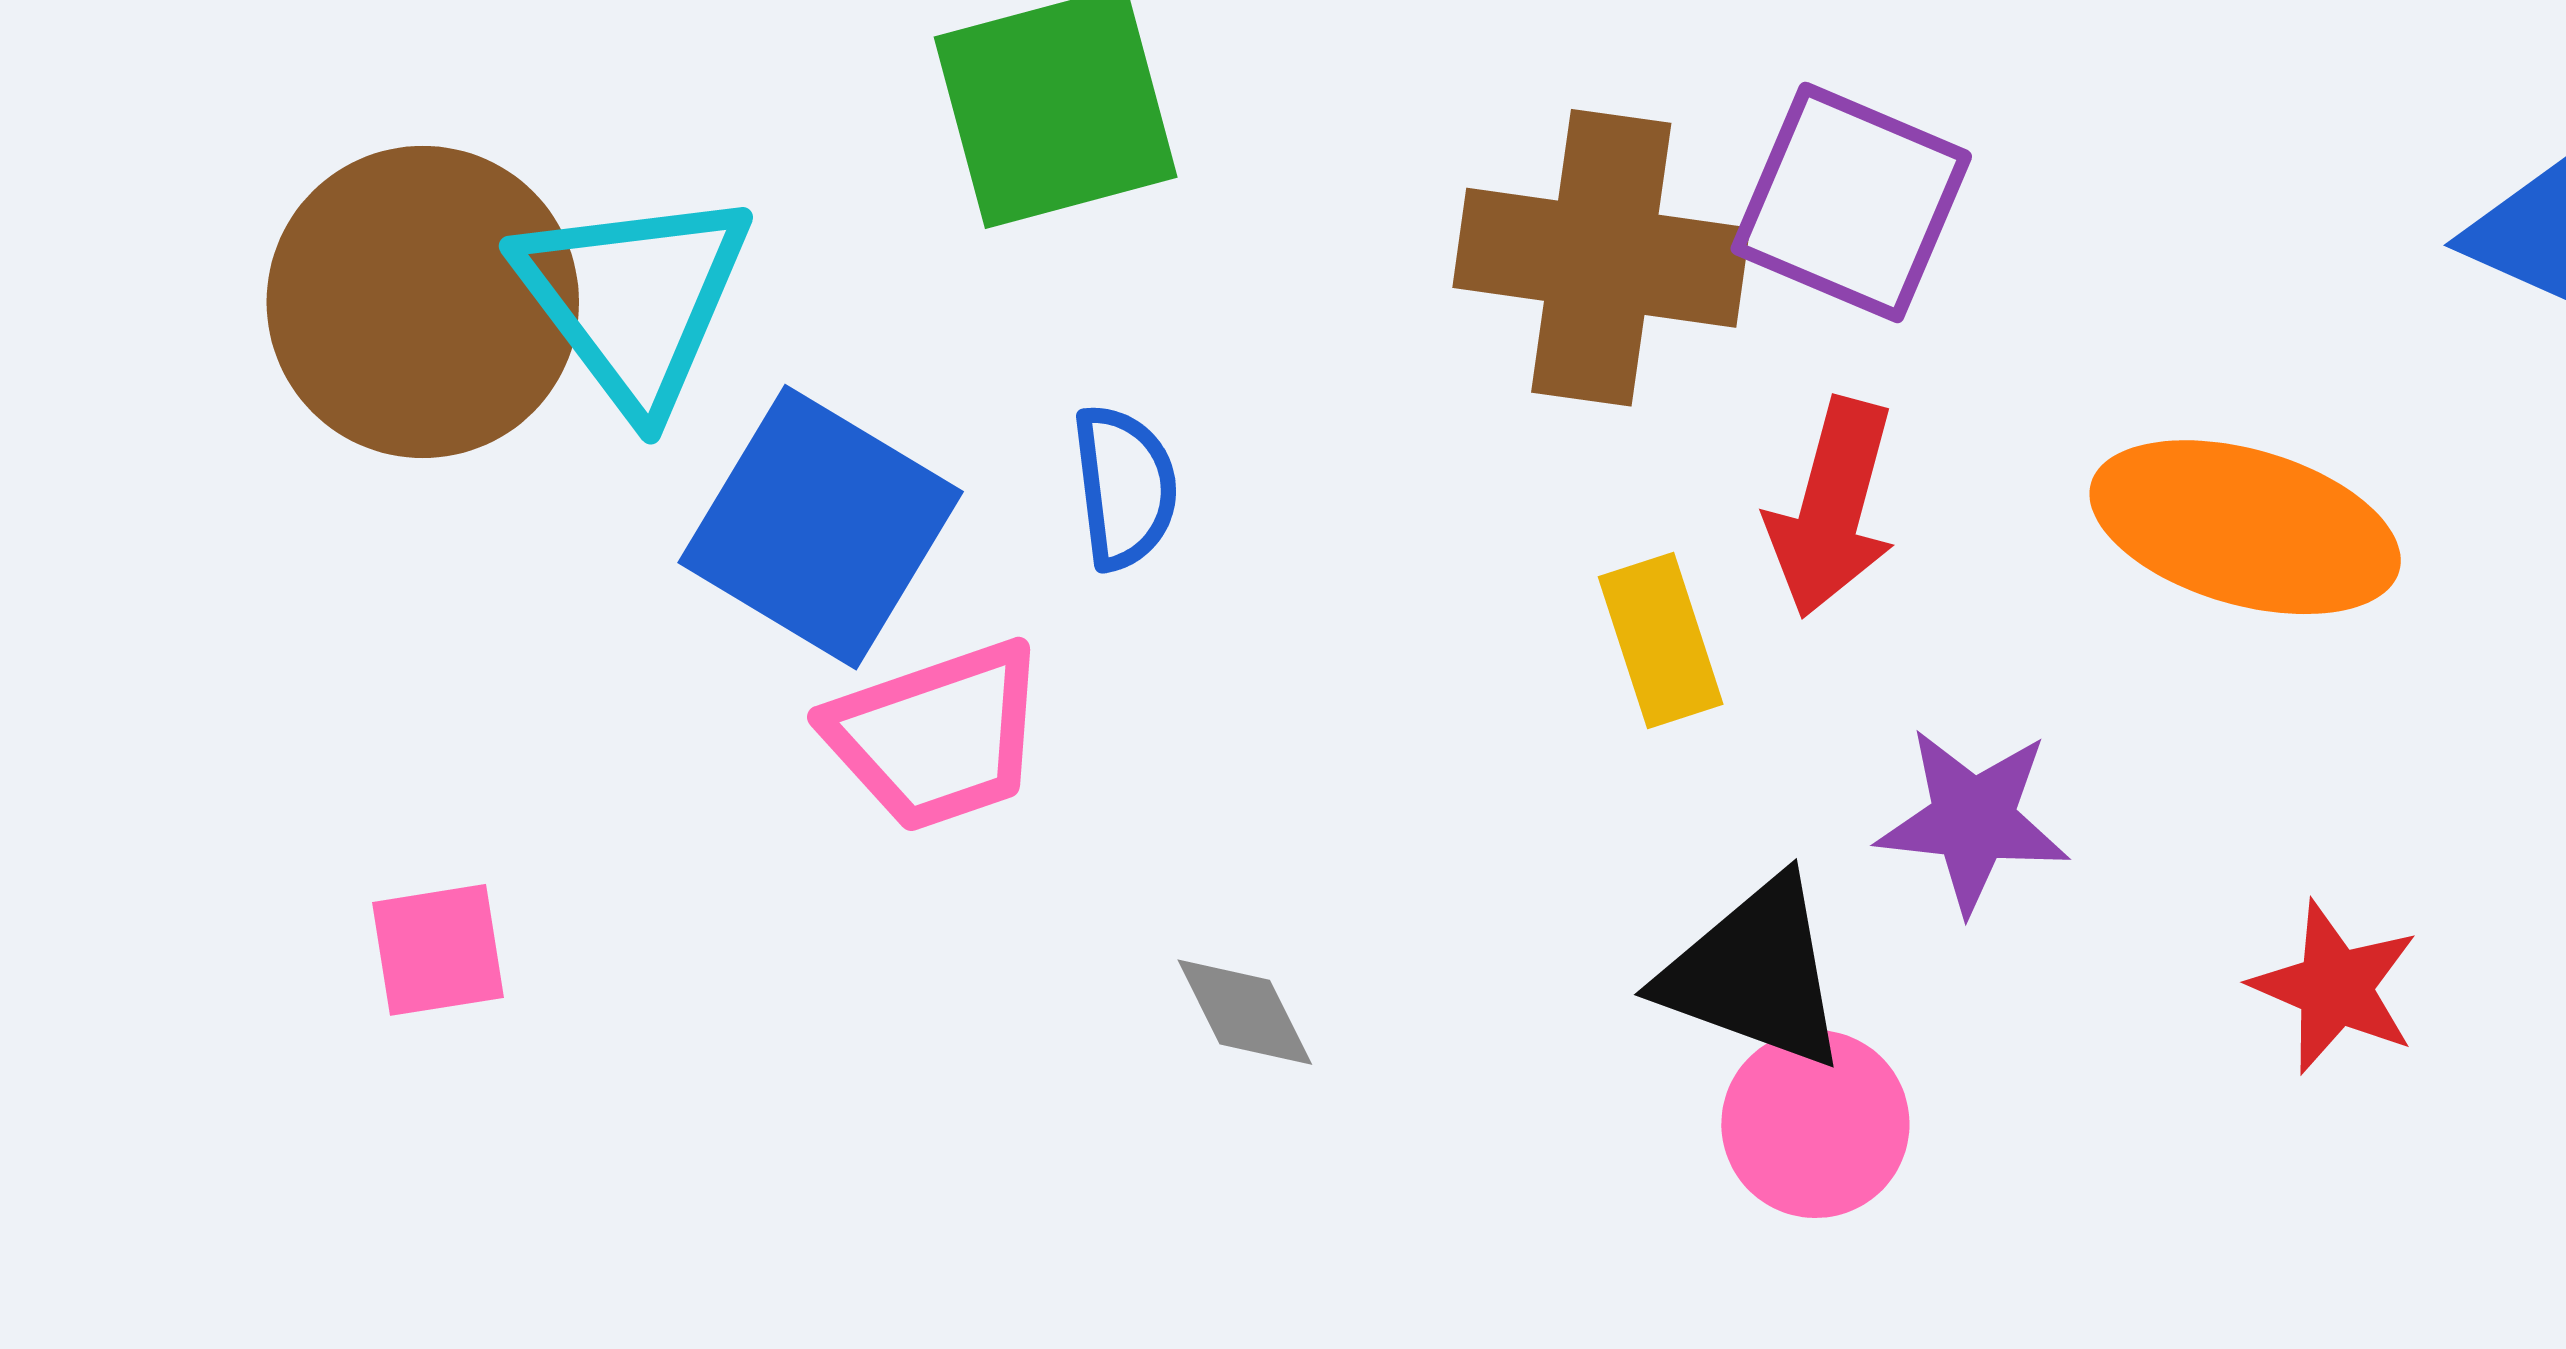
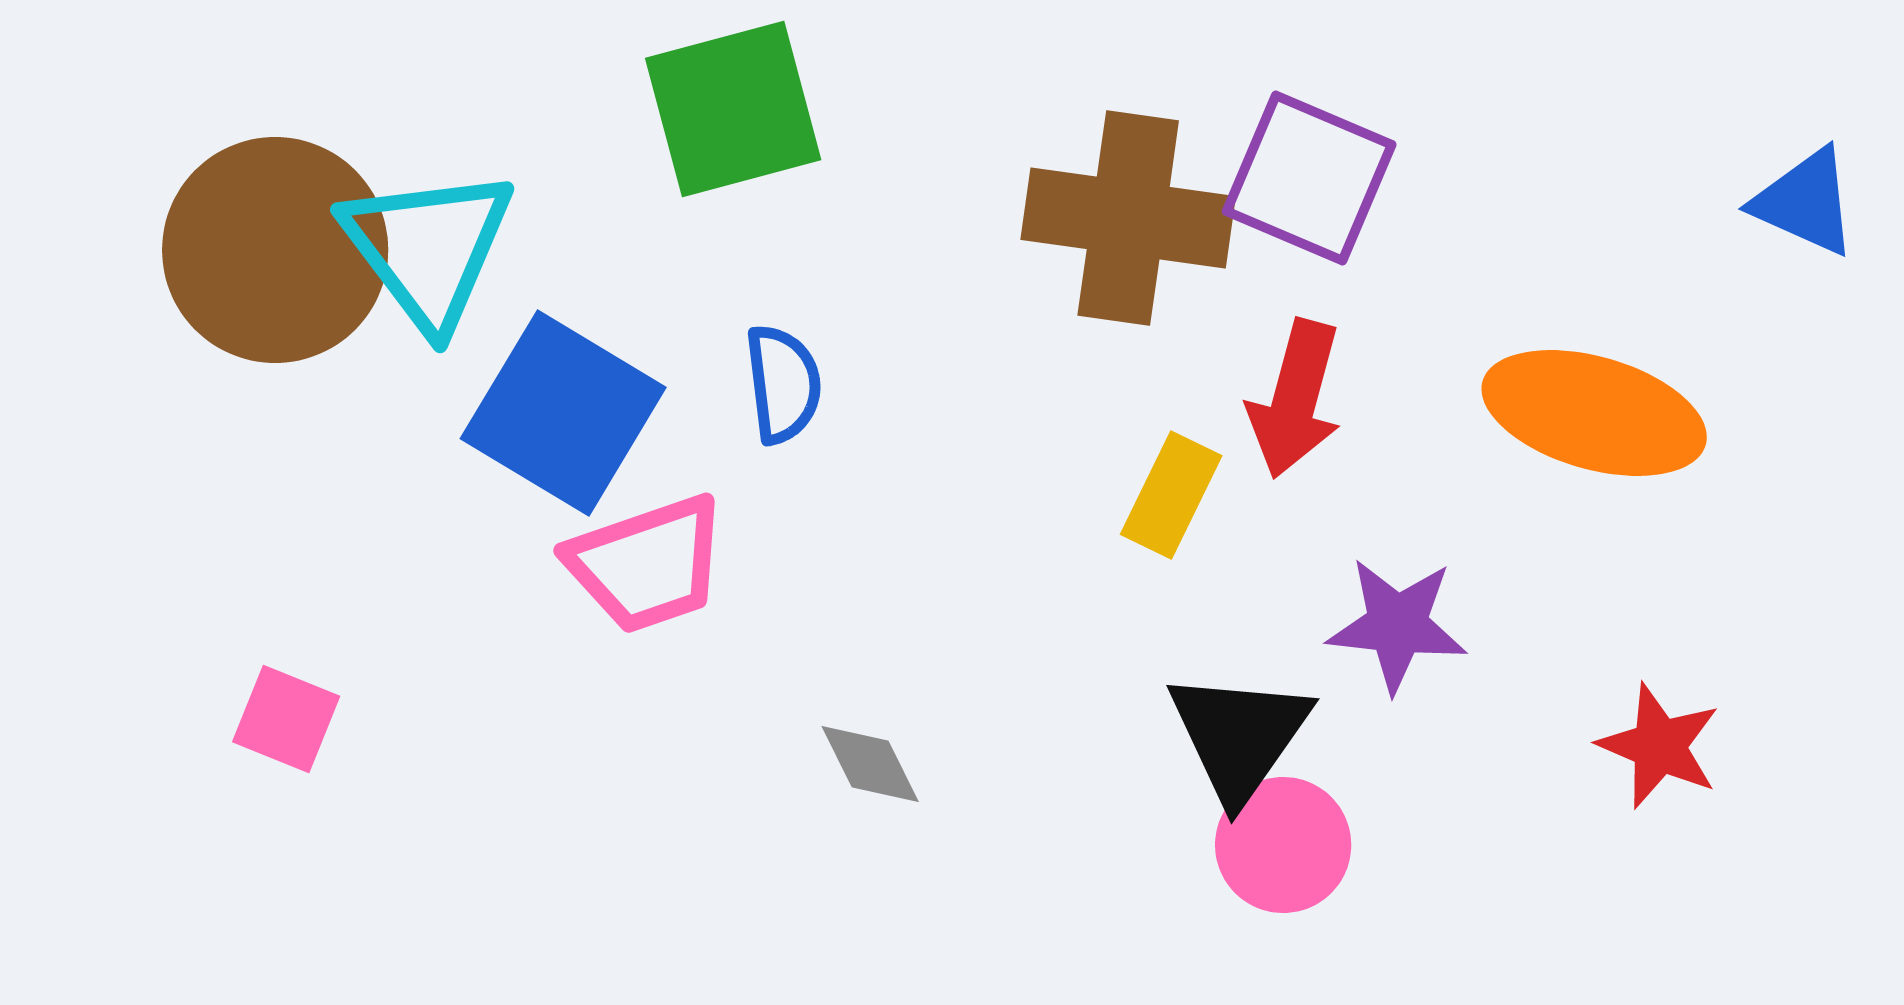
yellow rectangle: (1661, 640) -> (1171, 495), turned 44
pink square: (438, 950) -> (286, 719), turned 31
black triangle: (1755, 973) -> (1239, 736), turned 45

